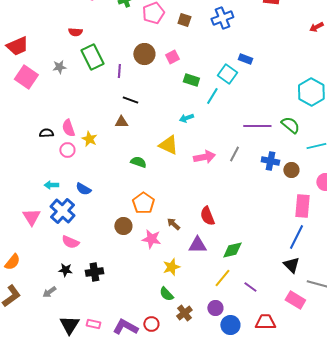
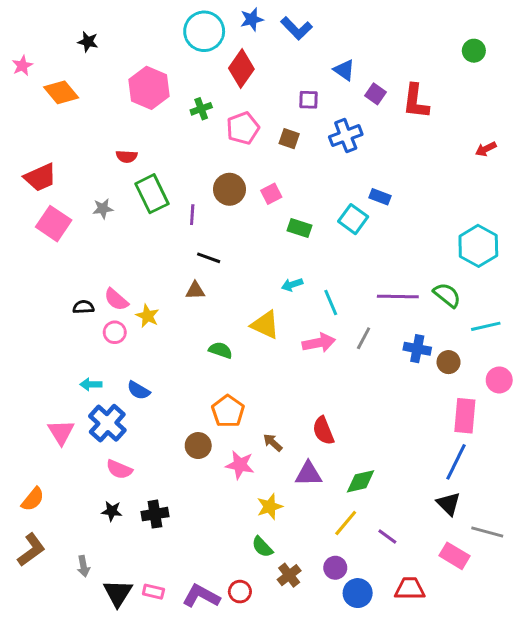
cyan line: (212, 96) -> (331, 302), moved, turned -54
pink semicircle: (68, 128) -> (116, 300), turned -30
gray arrow: (49, 292) -> (83, 566), moved, turned -64

